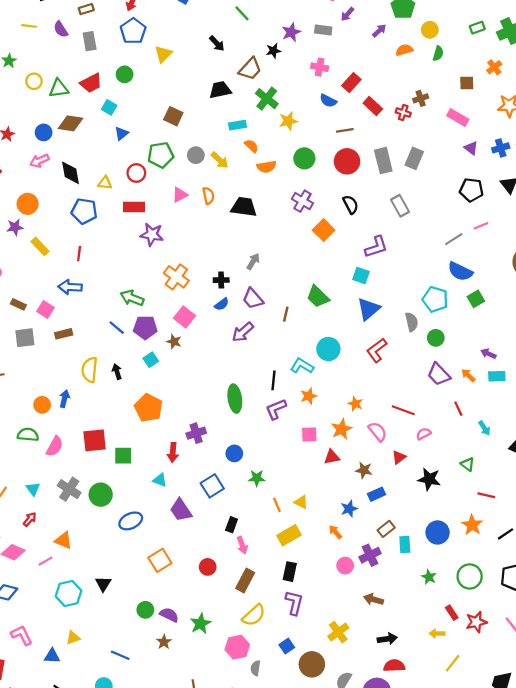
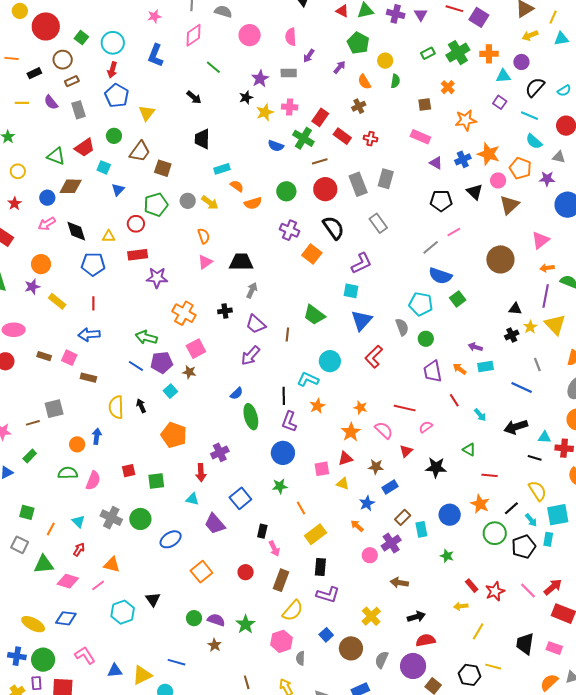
orange semicircle: (404, 50) -> (364, 82), turned -98
brown trapezoid: (250, 69) -> (140, 151), moved
yellow circle: (34, 81) -> (18, 171), moved
green triangle: (59, 88) -> (56, 156), turned 36
black trapezoid: (220, 90) -> (202, 139), turned -70
brown cross: (421, 98) -> (359, 106), moved
green cross: (267, 99) -> (303, 138), moved
blue semicircle: (328, 101) -> (276, 146), moved
yellow star: (288, 121) -> (265, 112), moved
pink triangle: (180, 195) -> (205, 262), moved
black semicircle: (351, 204) -> (333, 228), size x1.4
black trapezoid: (244, 207) -> (241, 262), moved
blue semicircle: (222, 304) -> (237, 393), moved
pink square: (185, 317) -> (196, 349), turned 30
brown rectangle: (64, 334) -> (88, 378), turned 35
gray square: (25, 338) -> (54, 409), moved
purple trapezoid: (439, 374) -> (433, 371), turned 40
purple L-shape: (276, 409) -> (289, 422), turned -40
pink square: (309, 435) -> (322, 469), moved
red square: (95, 440) -> (129, 471), size x0.6
blue circle: (234, 453) -> (283, 453), moved, size x1.5
yellow triangle: (301, 502) -> (343, 484), moved
green circle: (470, 576) -> (495, 533), moved
purple L-shape: (294, 603) -> (328, 595), turned 100
yellow triangle: (73, 638) -> (142, 675), moved, size x1.5

